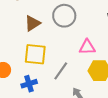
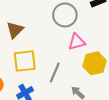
gray circle: (64, 16) -> (65, 15), moved

